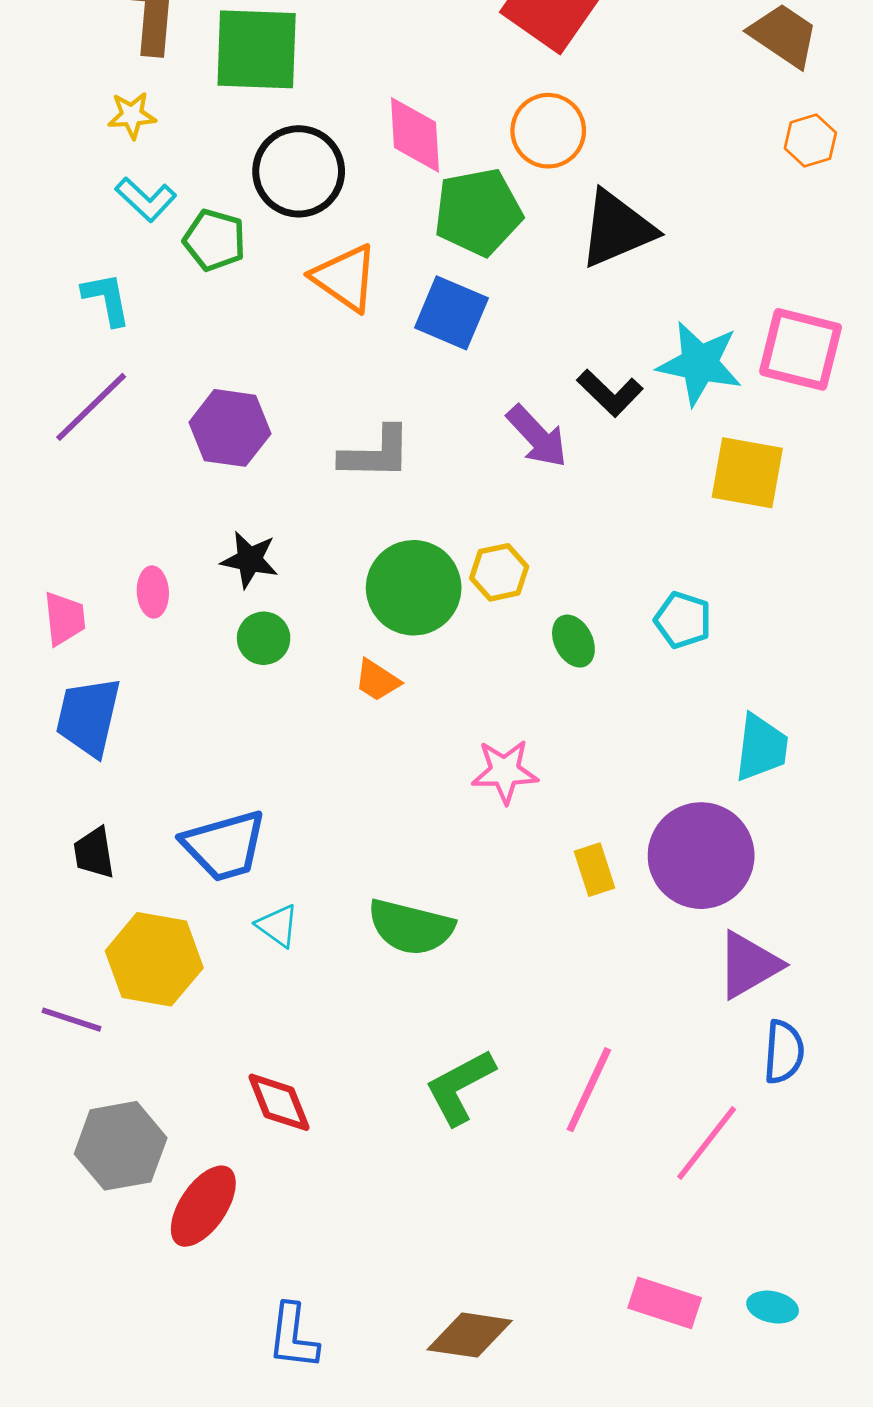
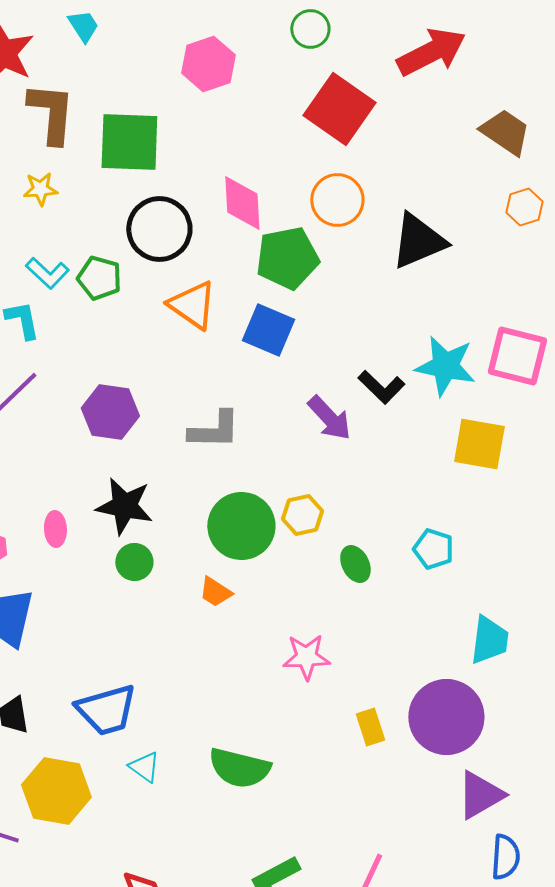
cyan L-shape: (146, 199) -> (47, 273), moved
black triangle: (617, 229) -> (418, 241), moved
black star: (250, 560) -> (124, 506), size x1.4

